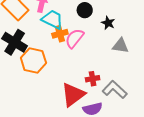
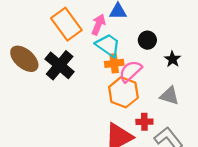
gray triangle: (120, 46) -> (169, 96), moved
orange hexagon: (33, 60) -> (123, 92), moved

